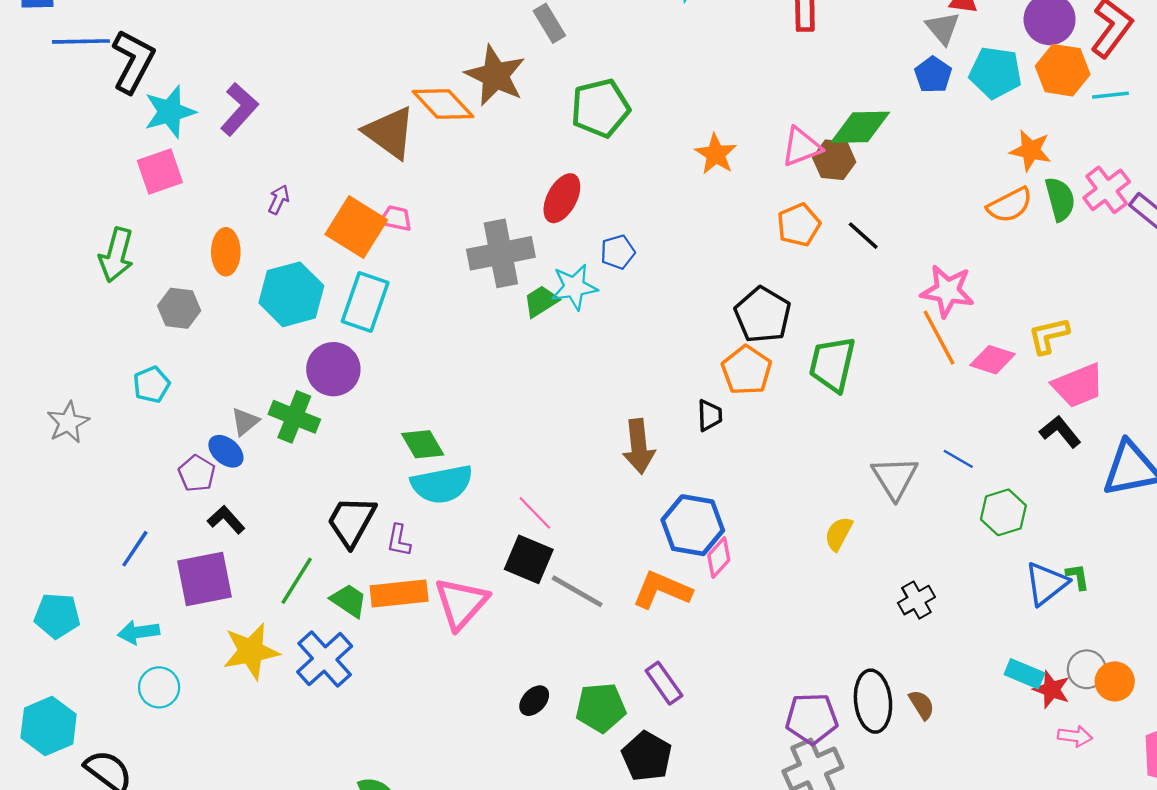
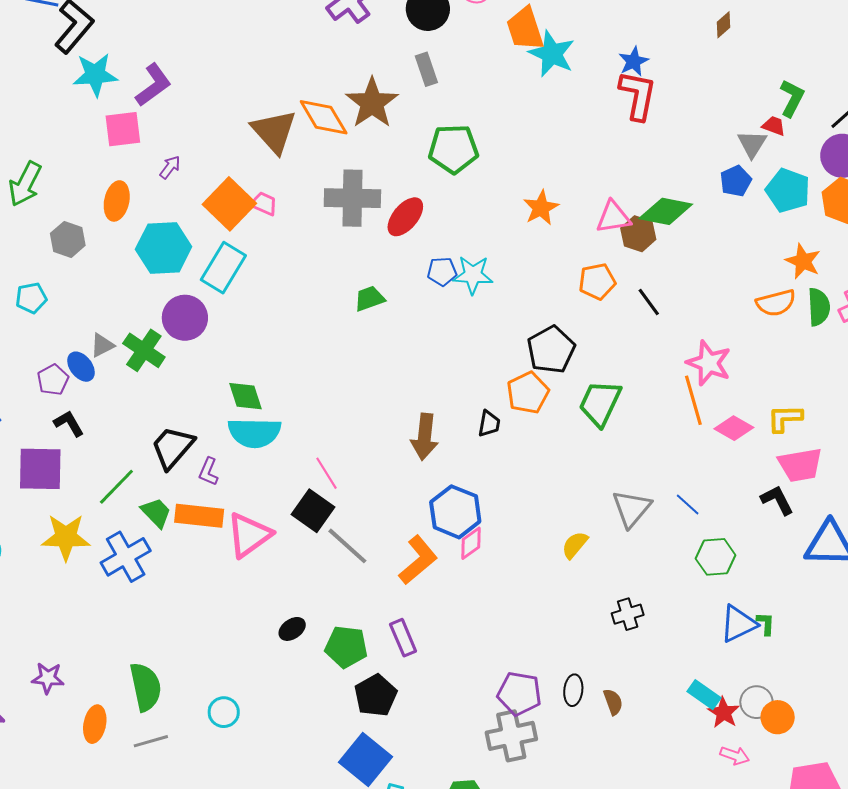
pink square: (160, 172) -> (123, 129), moved
gray cross: (501, 253) -> (352, 198), moved
cyan star: (574, 287) -> (473, 275), moved
orange L-shape: (662, 590) -> (418, 560), turned 105
black ellipse: (873, 701) -> (573, 690), size x0.6

